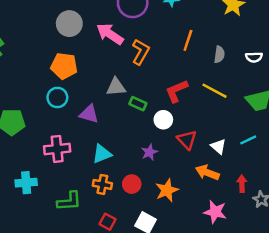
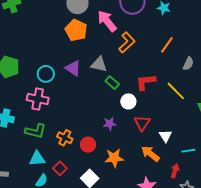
orange pentagon: (64, 66) -> (76, 30), moved
cyan circle: (57, 97) -> (46, 74), moved
purple triangle: (89, 114) -> (73, 68), moved
cyan line: (248, 140) -> (188, 151), moved
cyan triangle: (102, 154) -> (37, 159), moved
green L-shape: (69, 201) -> (35, 131), moved

